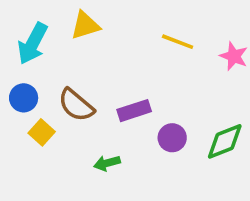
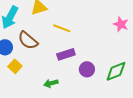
yellow line: (178, 42) -> (62, 28), moved
brown semicircle: (76, 105) -> (28, 40), moved

